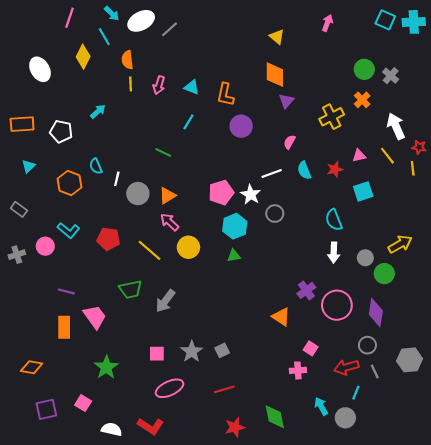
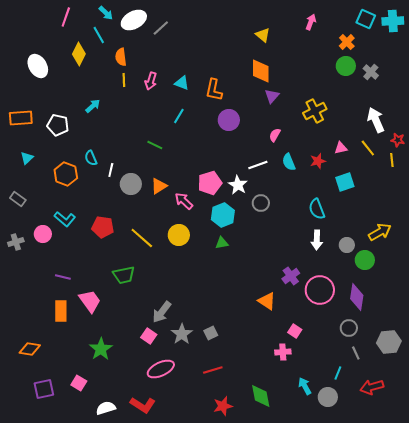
orange cross: (362, 100) -> (347, 42), moved
pink arrow: (170, 222) -> (184, 201), moved
gray arrow: (165, 301) -> (162, 312), moved
pink square: (157, 354) -> (149, 336), turned 35
red arrow: (346, 367) -> (372, 387), moved
white semicircle: (112, 429) -> (106, 408), turned -30

